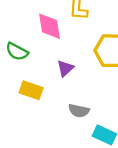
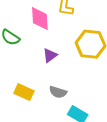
yellow rectangle: (31, 90) -> (24, 92), moved

